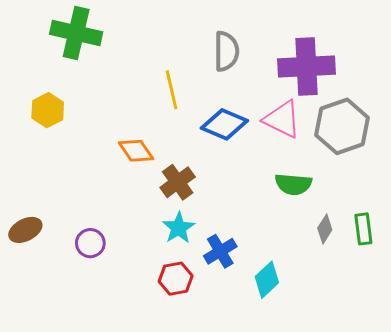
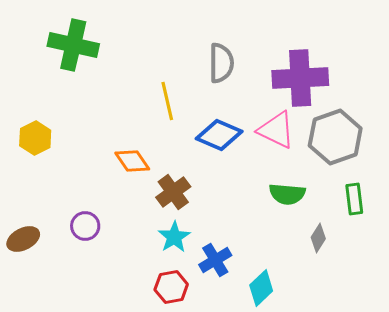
yellow hexagon: (48, 110) -> (35, 138), moved
green rectangle: (363, 229) -> (354, 199), moved
purple circle: (90, 243) -> (85, 226), moved

